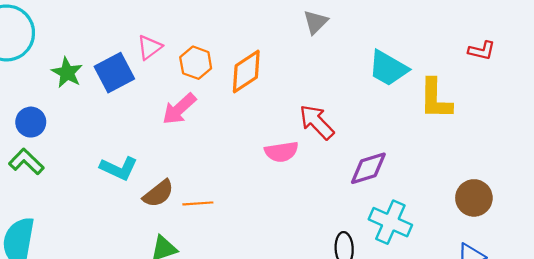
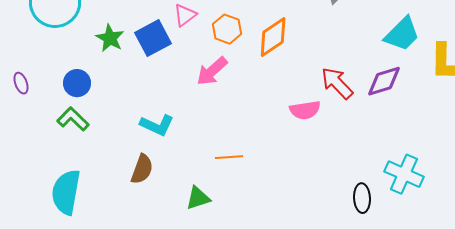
cyan trapezoid: (388, 68) -> (402, 34), turned -75
purple diamond: (368, 168) -> (384, 81), moved
brown semicircle: (158, 194) -> (142, 169), moved, turned -32

